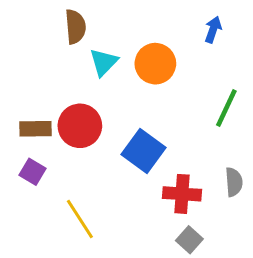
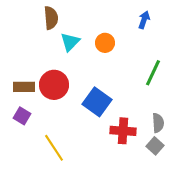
orange circle: (155, 64) -> (105, 43), size x0.7
gray square: (189, 240) -> (155, 146), moved

